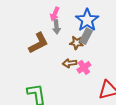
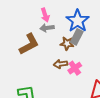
pink arrow: (55, 14) -> (45, 15), turned -40
gray arrow: (56, 27) -> (47, 28), turned 88

